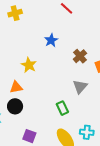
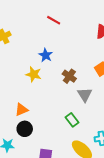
brown cross: (80, 56) -> (69, 76), moved
yellow star: (29, 65) -> (34, 74), moved

